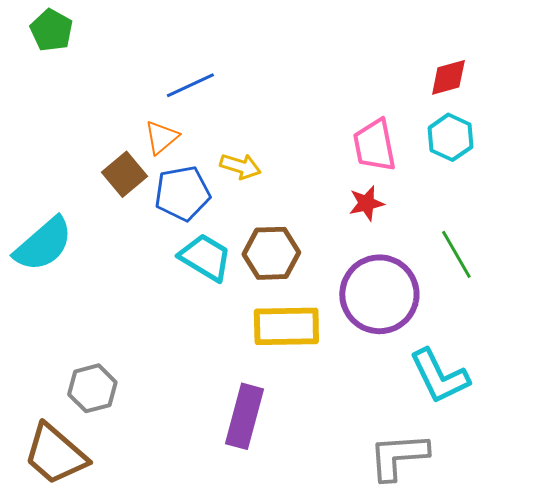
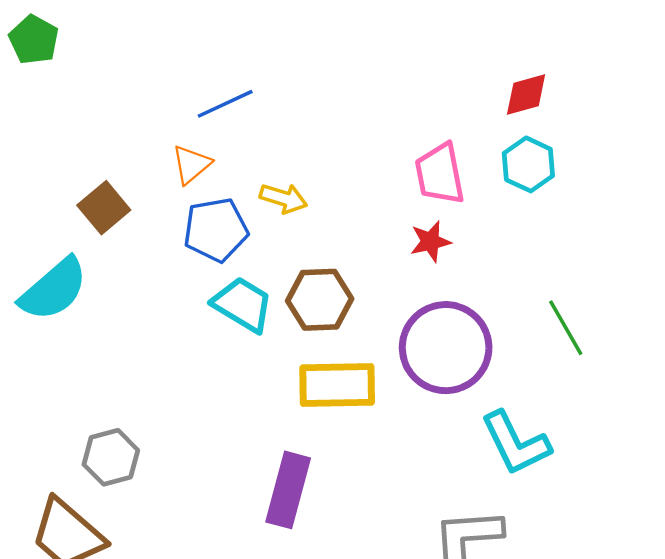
green pentagon: (51, 30) -> (34, 40), moved
brown square: (124, 174) -> (104, 208), moved
green line: (456, 254) -> (566, 328), moved

